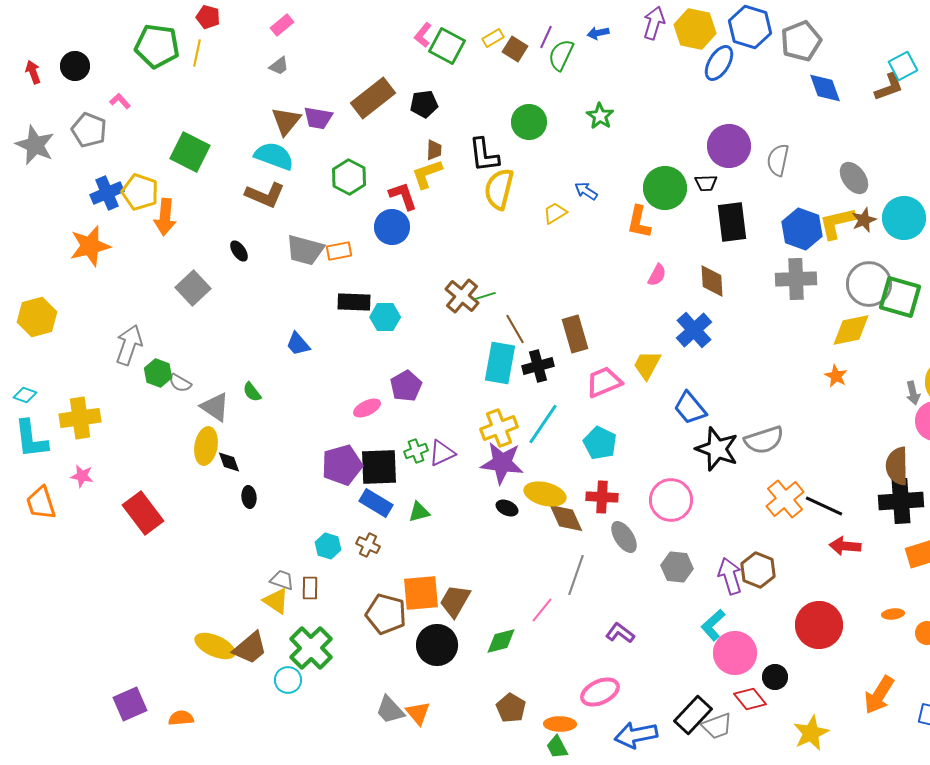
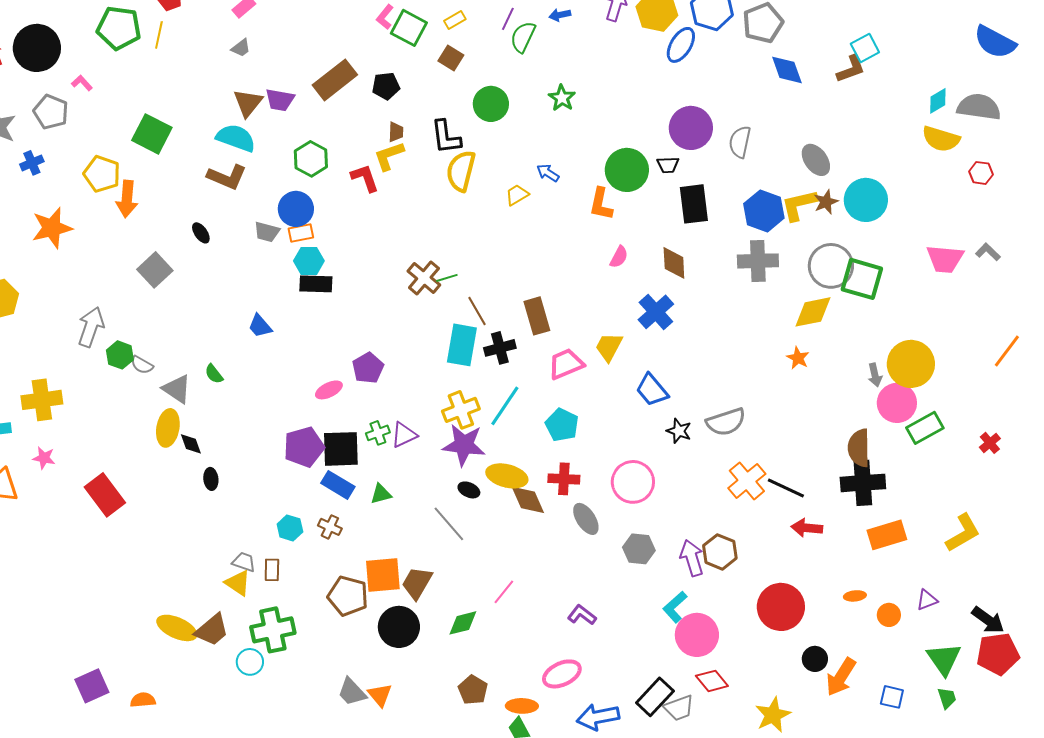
brown square: (515, 49) -> (451, 58), moved
black circle: (75, 66) -> (37, 48), size x1.6
blue cross: (107, 193) -> (32, 163), moved, size x0.7
blue circle: (392, 227) -> (296, 209), moved
gray trapezoid: (305, 250) -> (267, 232), size x0.7
cyan hexagon: (385, 317) -> (309, 261), moved
black star: (717, 449) -> (679, 431), size x0.6
gray line: (576, 575) -> (449, 524), moved, turned -60
green cross: (311, 648) -> (273, 630), turned 33
black circle: (775, 677) -> (815, 659), moved

